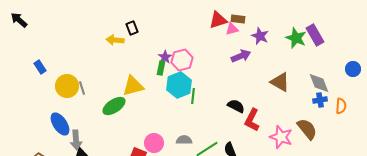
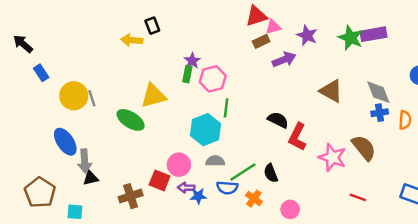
brown rectangle: (238, 19) -> (261, 41), moved, turned -32
black arrow: (19, 20) -> (23, 44), moved
purple rectangle: (315, 35) -> (374, 34), turned -70
pink hexagon: (182, 60) -> (213, 79), moved
cyan hexagon: (179, 85) -> (205, 130), moved
green ellipse: (114, 106) -> (131, 120), turned 65

